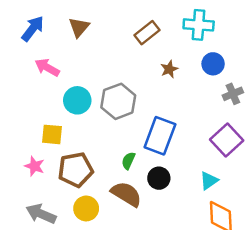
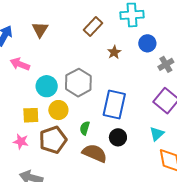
green semicircle: (128, 161) -> (85, 128), moved
yellow circle: (86, 208) -> (58, 110), moved

